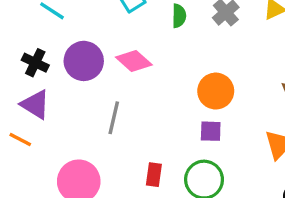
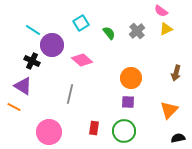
green semicircle: (179, 16) -> (109, 33), turned -40
purple circle: (84, 61) -> (52, 45), moved
black cross: (35, 63) -> (32, 61), moved

